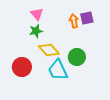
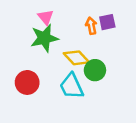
green star: (36, 31) -> (44, 38), size x1.6
yellow diamond: (49, 50) -> (76, 58), moved

